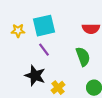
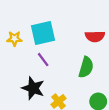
green semicircle: (83, 57) -> (86, 67), turned 36

